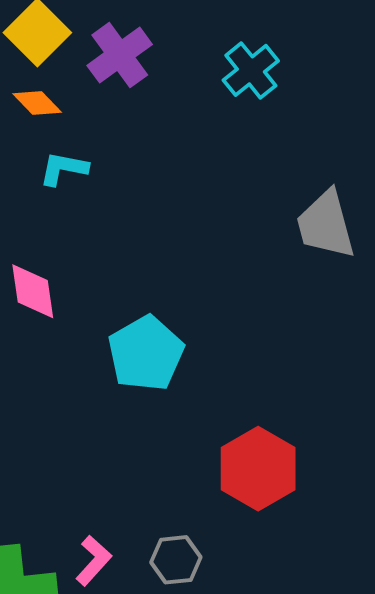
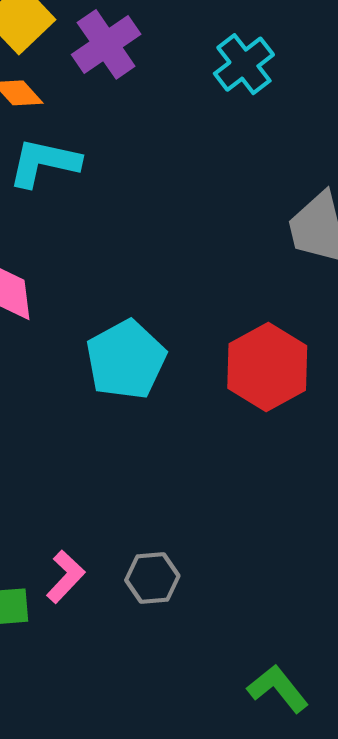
cyan L-shape: (64, 168) -> (44, 163), size x1.4
red hexagon: (258, 469) -> (267, 367), moved

